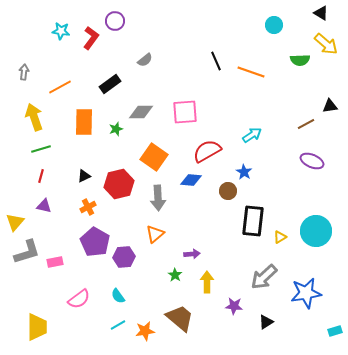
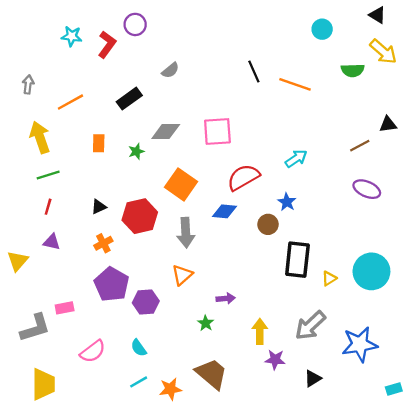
orange rectangle: (84, 122) -> (99, 143), size x0.6
gray L-shape: (27, 252) -> (35, 328), moved
yellow arrow: (207, 282) -> (260, 331), moved

